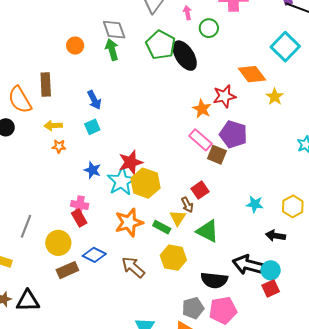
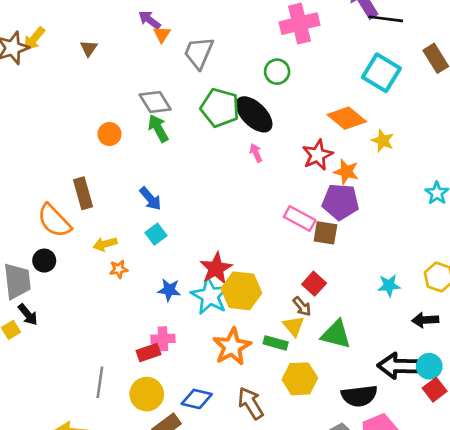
pink arrow: (187, 13) -> (256, 153), moved
orange star: (202, 109) -> (346, 172), moved
red rectangle: (79, 218) -> (148, 352), moved, turned -66
brown arrow: (133, 267) -> (251, 403), turned 30

